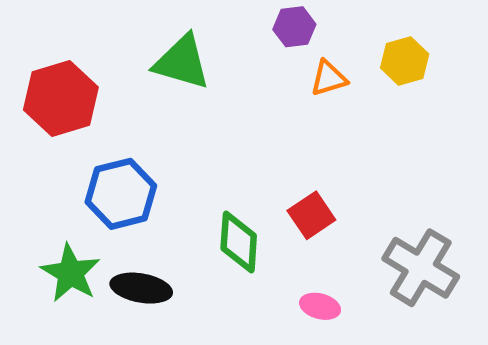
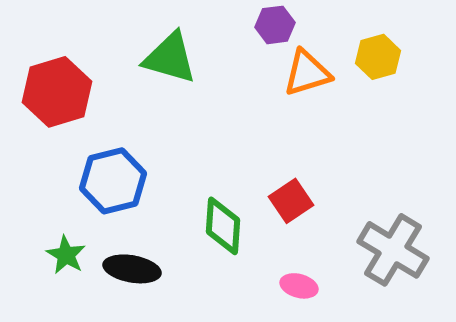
orange triangle: (329, 78) -> (307, 73), size x1.4
green star: (71, 273) -> (66, 255), size x0.7

